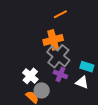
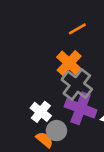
orange cross: (53, 40) -> (69, 63), turned -30
purple cross: (60, 74) -> (81, 108), size x1.6

